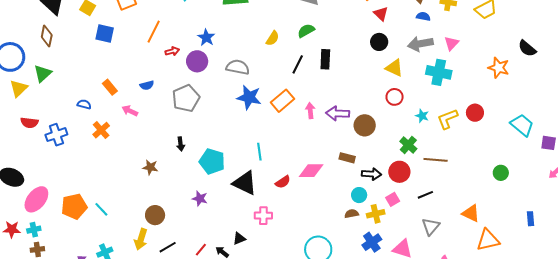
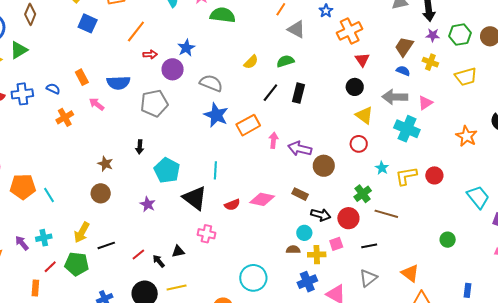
blue semicircle: (147, 85) -> (118, 83), size x1.6
blue cross: (56, 135) -> (22, 94), moved
brown circle: (155, 215) -> (101, 193), moved

